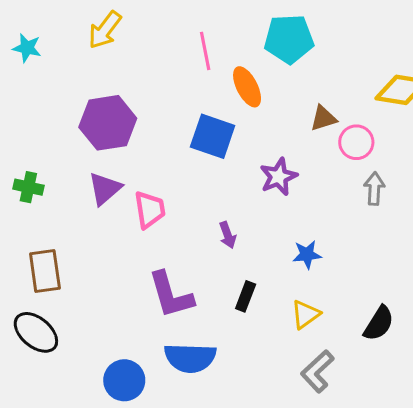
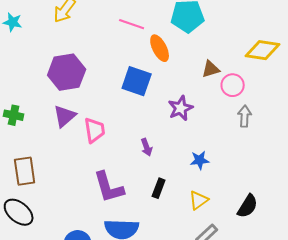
pink line: (205, 51) -> (132, 24), turned -60

